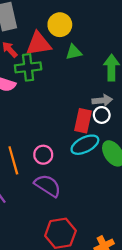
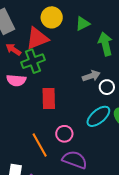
green triangle: (74, 52) -> (83, 24), moved
gray arrow: (102, 100) -> (91, 76), moved
red rectangle: (83, 121) -> (49, 98), moved

